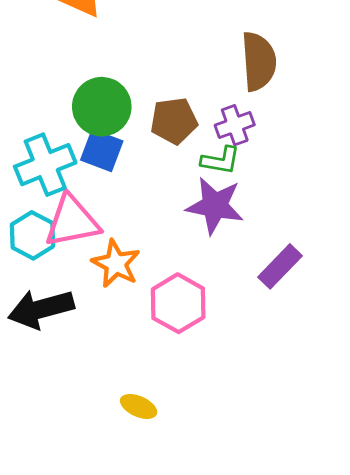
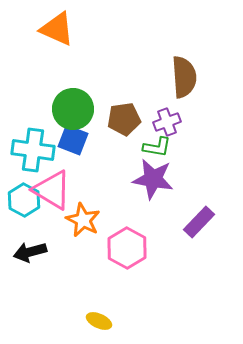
cyan cross: (45, 165) -> (33, 150), turned 30
pink triangle: (72, 221) -> (52, 190), turned 42
black arrow: (41, 309) -> (30, 252), size x0.7

